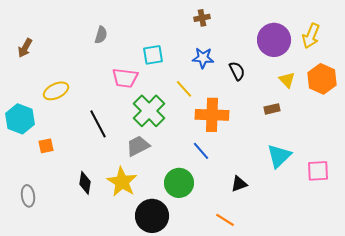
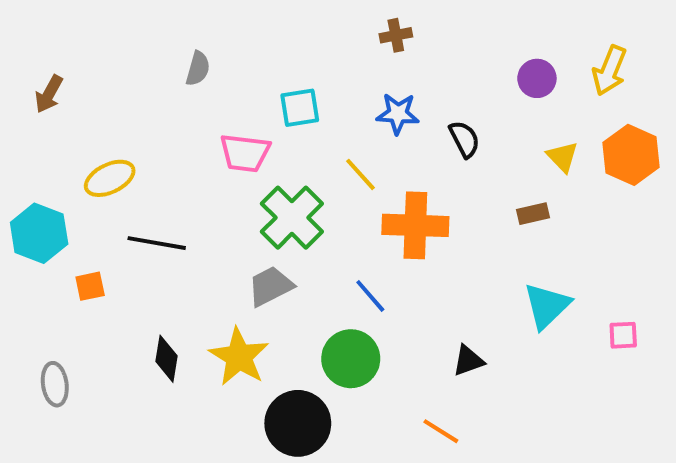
purple circle: (274, 40) -> (537, 78), size x0.6
black line: (98, 124) -> (157, 243), moved, turned -52
blue line: (201, 151) -> (370, 296), moved
pink square: (318, 171) -> (623, 335), size x0.7

